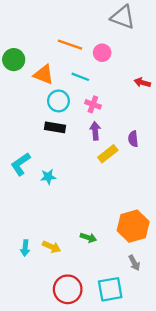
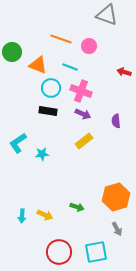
pink cross: (93, 104) -> (81, 91), size x1.5
purple arrow: (95, 131) -> (83, 114), turned 119
yellow rectangle: (108, 154) -> (84, 141), moved

